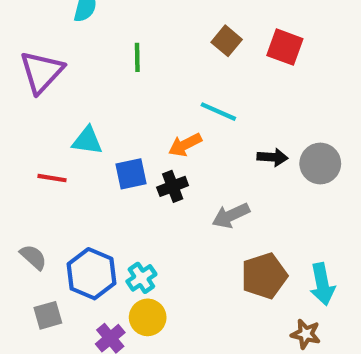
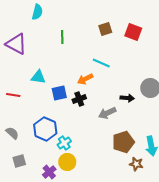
brown square: (227, 41) -> (105, 29), turned 32
purple triangle: (42, 72) -> (16, 44), turned -45
black arrow: (272, 157) -> (127, 98), moved
red line: (52, 178) -> (13, 95), moved
blue hexagon: (91, 274) -> (45, 129), moved
brown star: (306, 334) -> (136, 164), moved

